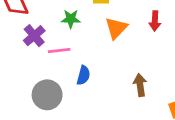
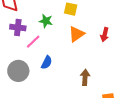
purple cross: (34, 36) -> (18, 27), turned 35
pink line: (59, 51) -> (33, 42), turned -49

